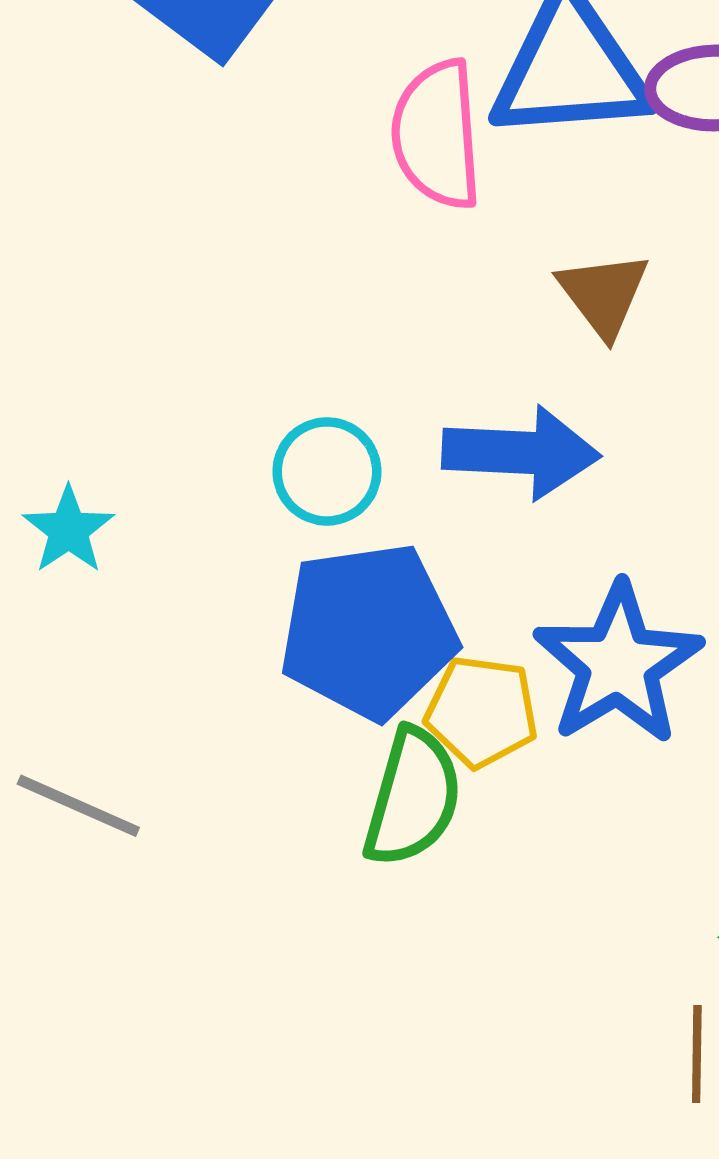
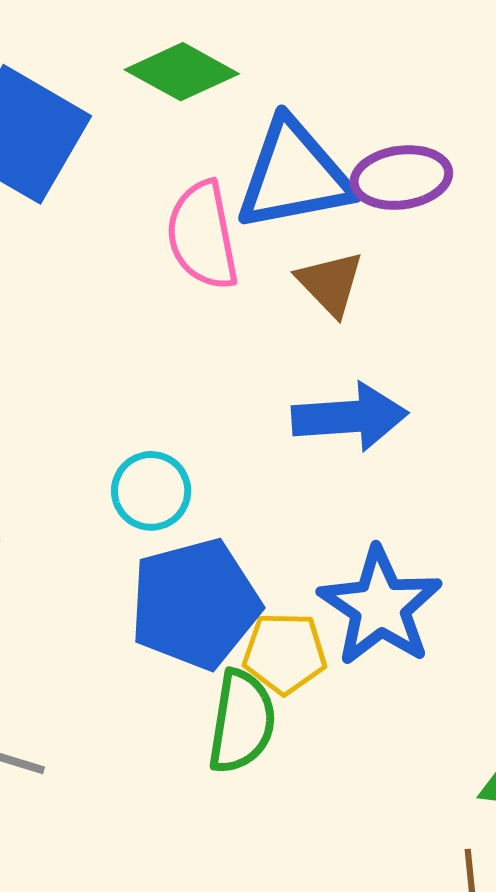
brown triangle: (603, 294) -> (330, 283), moved
blue arrow: (521, 452) -> (350, 417), moved

